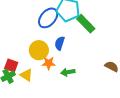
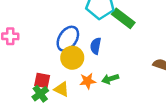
blue ellipse: (48, 18) -> (68, 39), moved
orange star: (49, 63) -> (88, 81), moved

